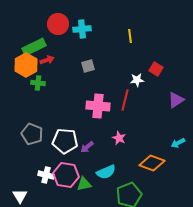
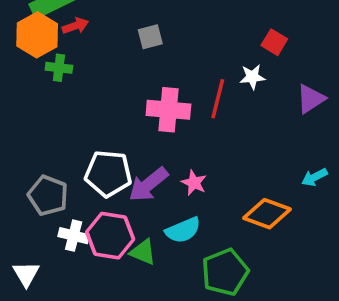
white star: (137, 80) -> (252, 77), moved
gray pentagon: (32, 134) -> (48, 195), moved
pink star: (119, 138) -> (194, 183), moved
purple arrow: (87, 147) -> (148, 185), size x1.6
green triangle: (84, 184) -> (143, 252), turned 35

